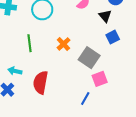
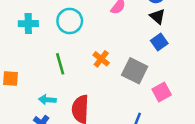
black triangle: (105, 16) -> (157, 17), moved
pink square: (100, 79) -> (162, 92), moved

